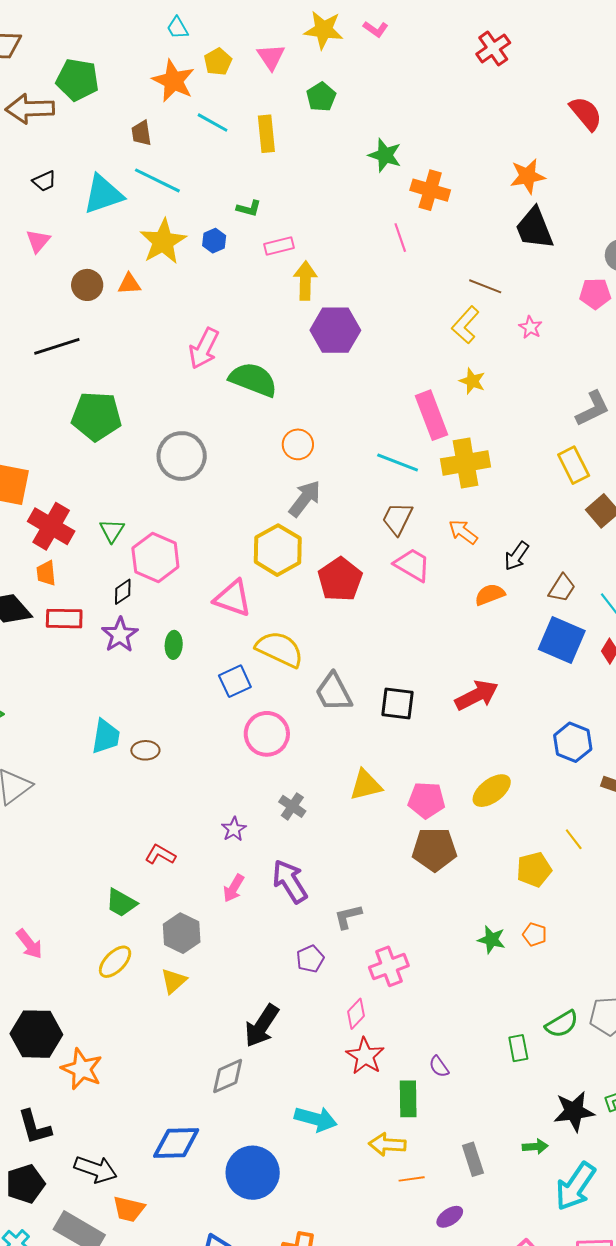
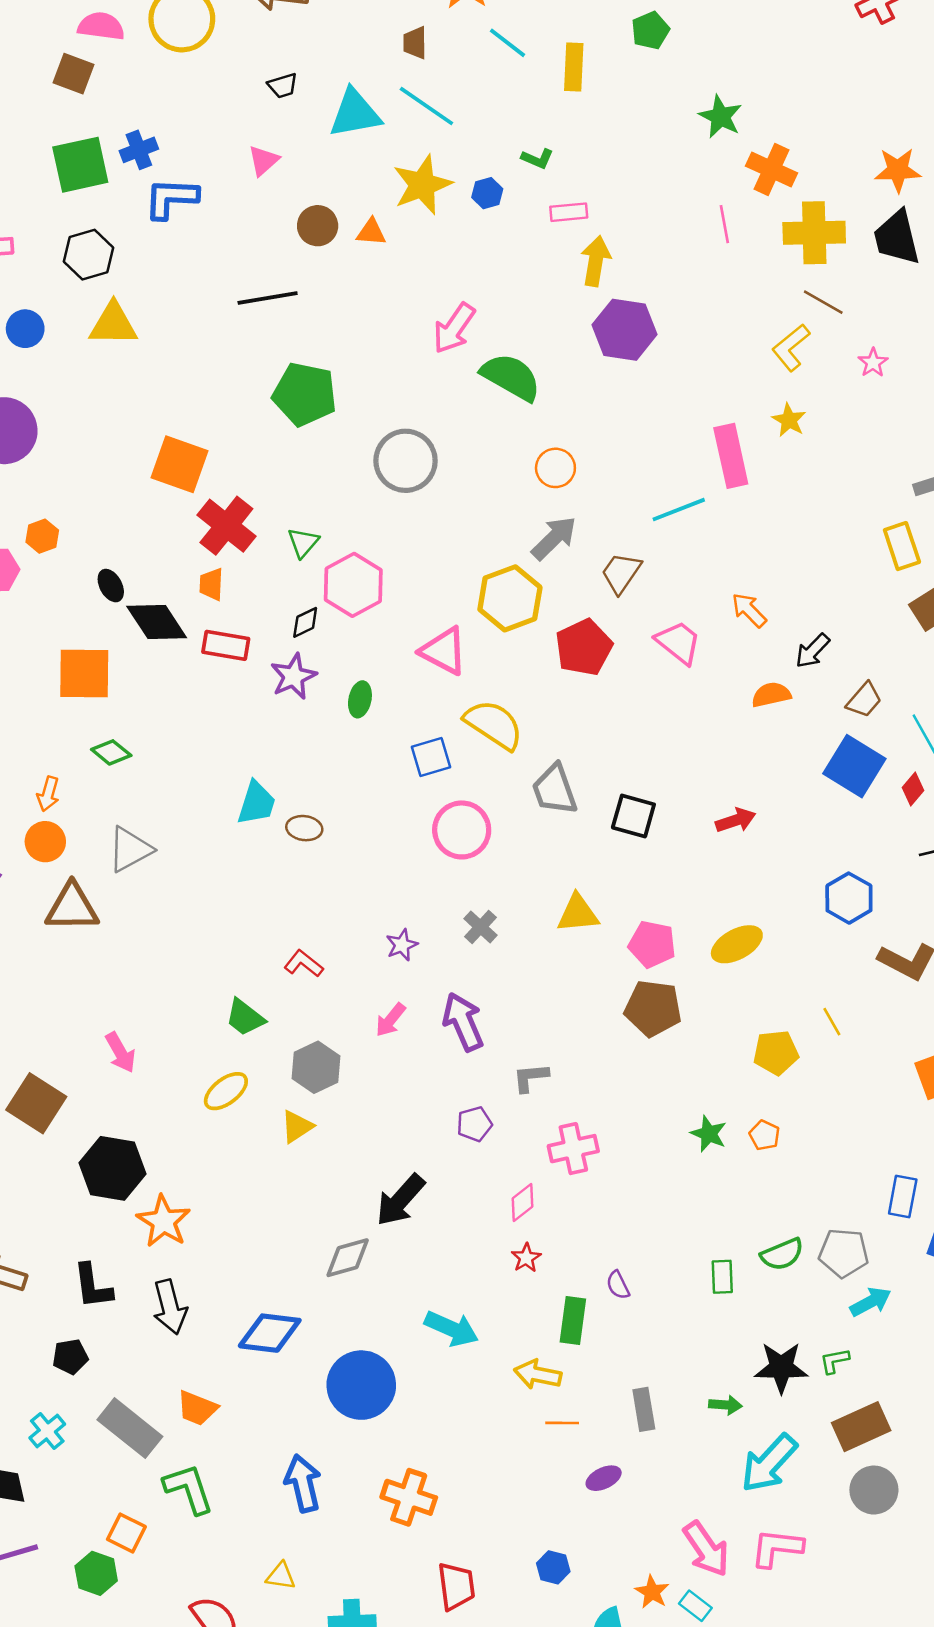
cyan line: (398, 463) -> (679, 510), turned -51
yellow cross: (466, 463) -> (814, 233), moved
brown trapezoid: (397, 519) -> (621, 573), moved
red arrow: (477, 695) -> (736, 820), size x0.7
red star: (365, 1056) -> (526, 1258), size x0.6
black arrow: (96, 1169) -> (170, 1307), moved, turned 48
black pentagon: (25, 1184) -> (70, 1357), size x0.7

